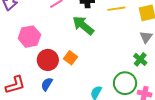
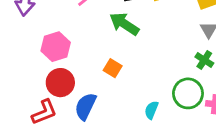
red circle: (48, 60) -> (60, 83), moved
blue semicircle: (47, 84) -> (85, 106), size x1.5

